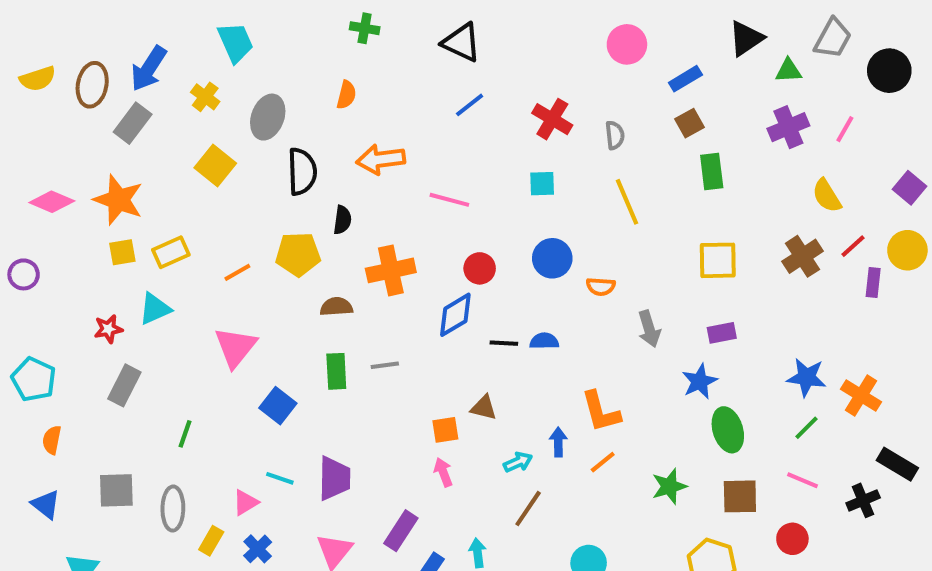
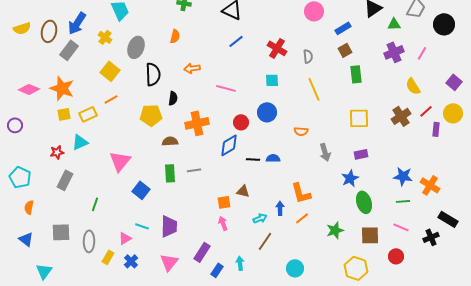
orange arrow: (381, 159) -> (192, 68), size x0.7
blue circle: (552, 258) -> (267, 112), moved
orange line: (237, 272) -> (111, 99), moved
green line: (807, 428) -> (403, 201), turned 40

